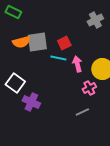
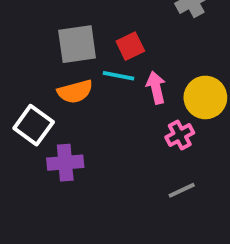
orange semicircle: (21, 42) -> (75, 92), moved
purple cross: (31, 102) -> (65, 163), turned -30
gray line: (82, 112) -> (182, 190), moved

